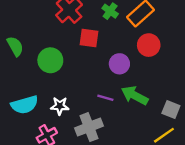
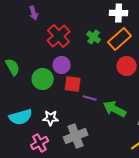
red square: (89, 38) -> (73, 84), moved
purple circle: (119, 64) -> (62, 65), moved
purple line: (105, 98) -> (90, 98), moved

